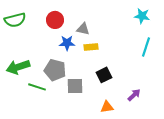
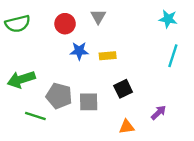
gray triangle: (83, 29) -> (98, 17), moved, turned 48
gray pentagon: (55, 70) -> (59, 96), moved
green line: (37, 87) -> (35, 116), moved

